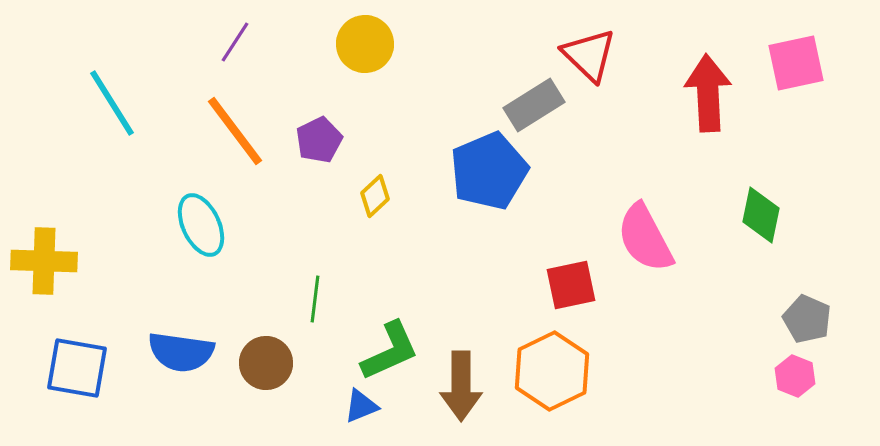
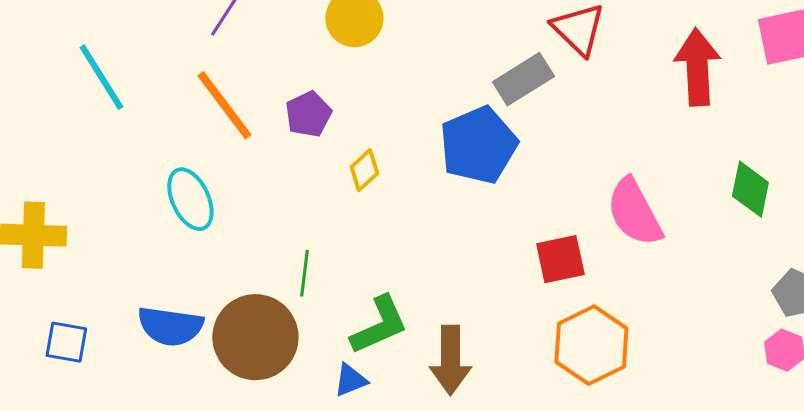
brown circle: (266, 363) -> (255, 337), size x1.6
blue square: (77, 368) -> (66, 342), size x0.7
orange hexagon: (552, 371) -> (591, 345), moved

